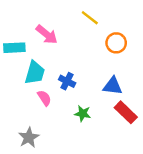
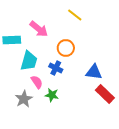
orange circle: (116, 43) -> (66, 48), moved
green star: (83, 114) -> (52, 95), moved
gray star: (29, 137) -> (24, 99), moved

